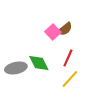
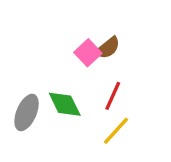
gray ellipse: (16, 68) -> (27, 112), turned -55

